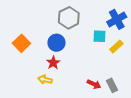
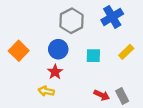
blue cross: (117, 19) -> (112, 17), moved
cyan square: (100, 36) -> (93, 56), moved

